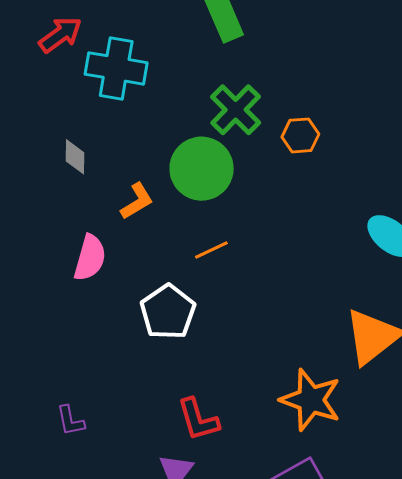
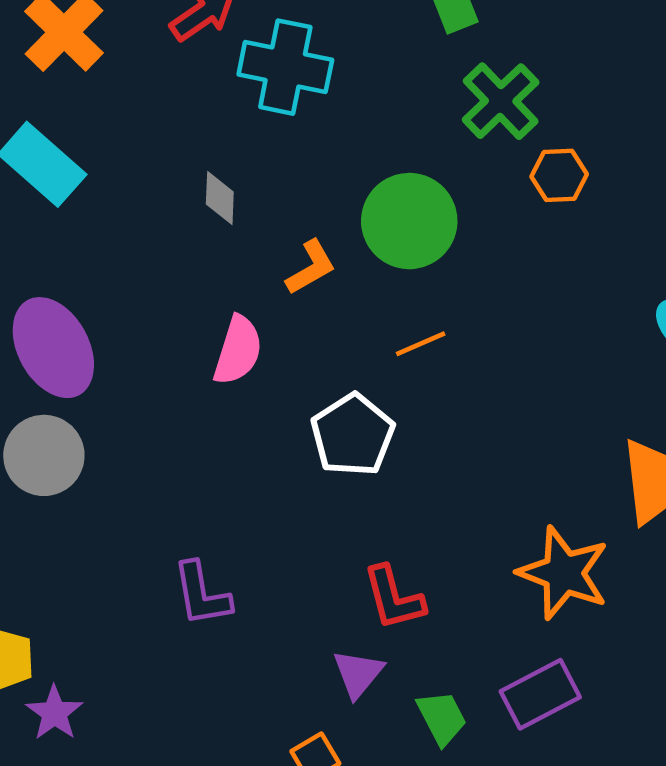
green cross: (236, 110) -> (501, 101), moved
purple L-shape: (70, 421) -> (202, 594), size x1.4

